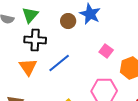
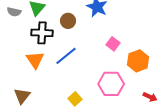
brown circle: (68, 21) -> (68, 21), moved

